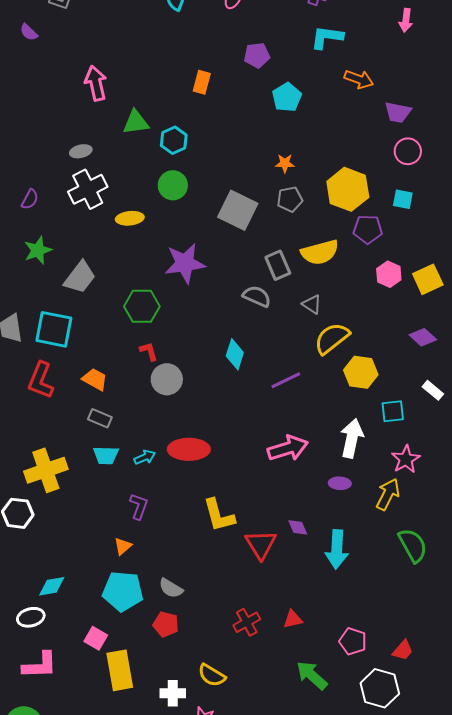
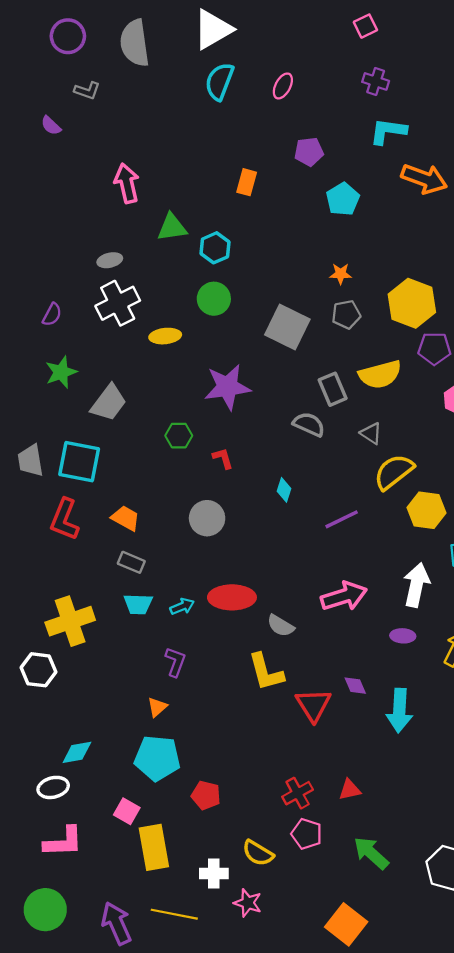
orange arrow: (359, 79) -> (424, 179), size x1.4
green hexagon: (142, 306) -> (179, 436), size x0.7
red L-shape: (149, 351) -> (223, 458), moved
cyan diamond: (235, 354) -> (284, 490), size x0.7
gray semicircle: (171, 588) -> (281, 626), moved
pink pentagon: (353, 641) -> (307, 834), moved

